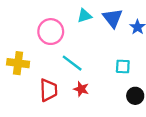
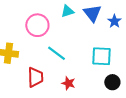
cyan square: (123, 66) -> (101, 56), size x1.5
red star: (81, 89) -> (68, 83), moved

